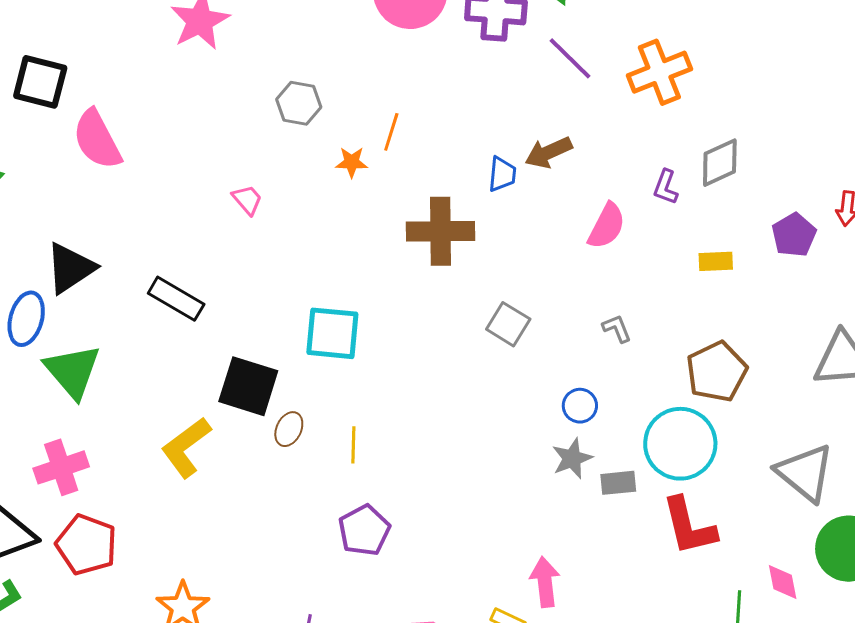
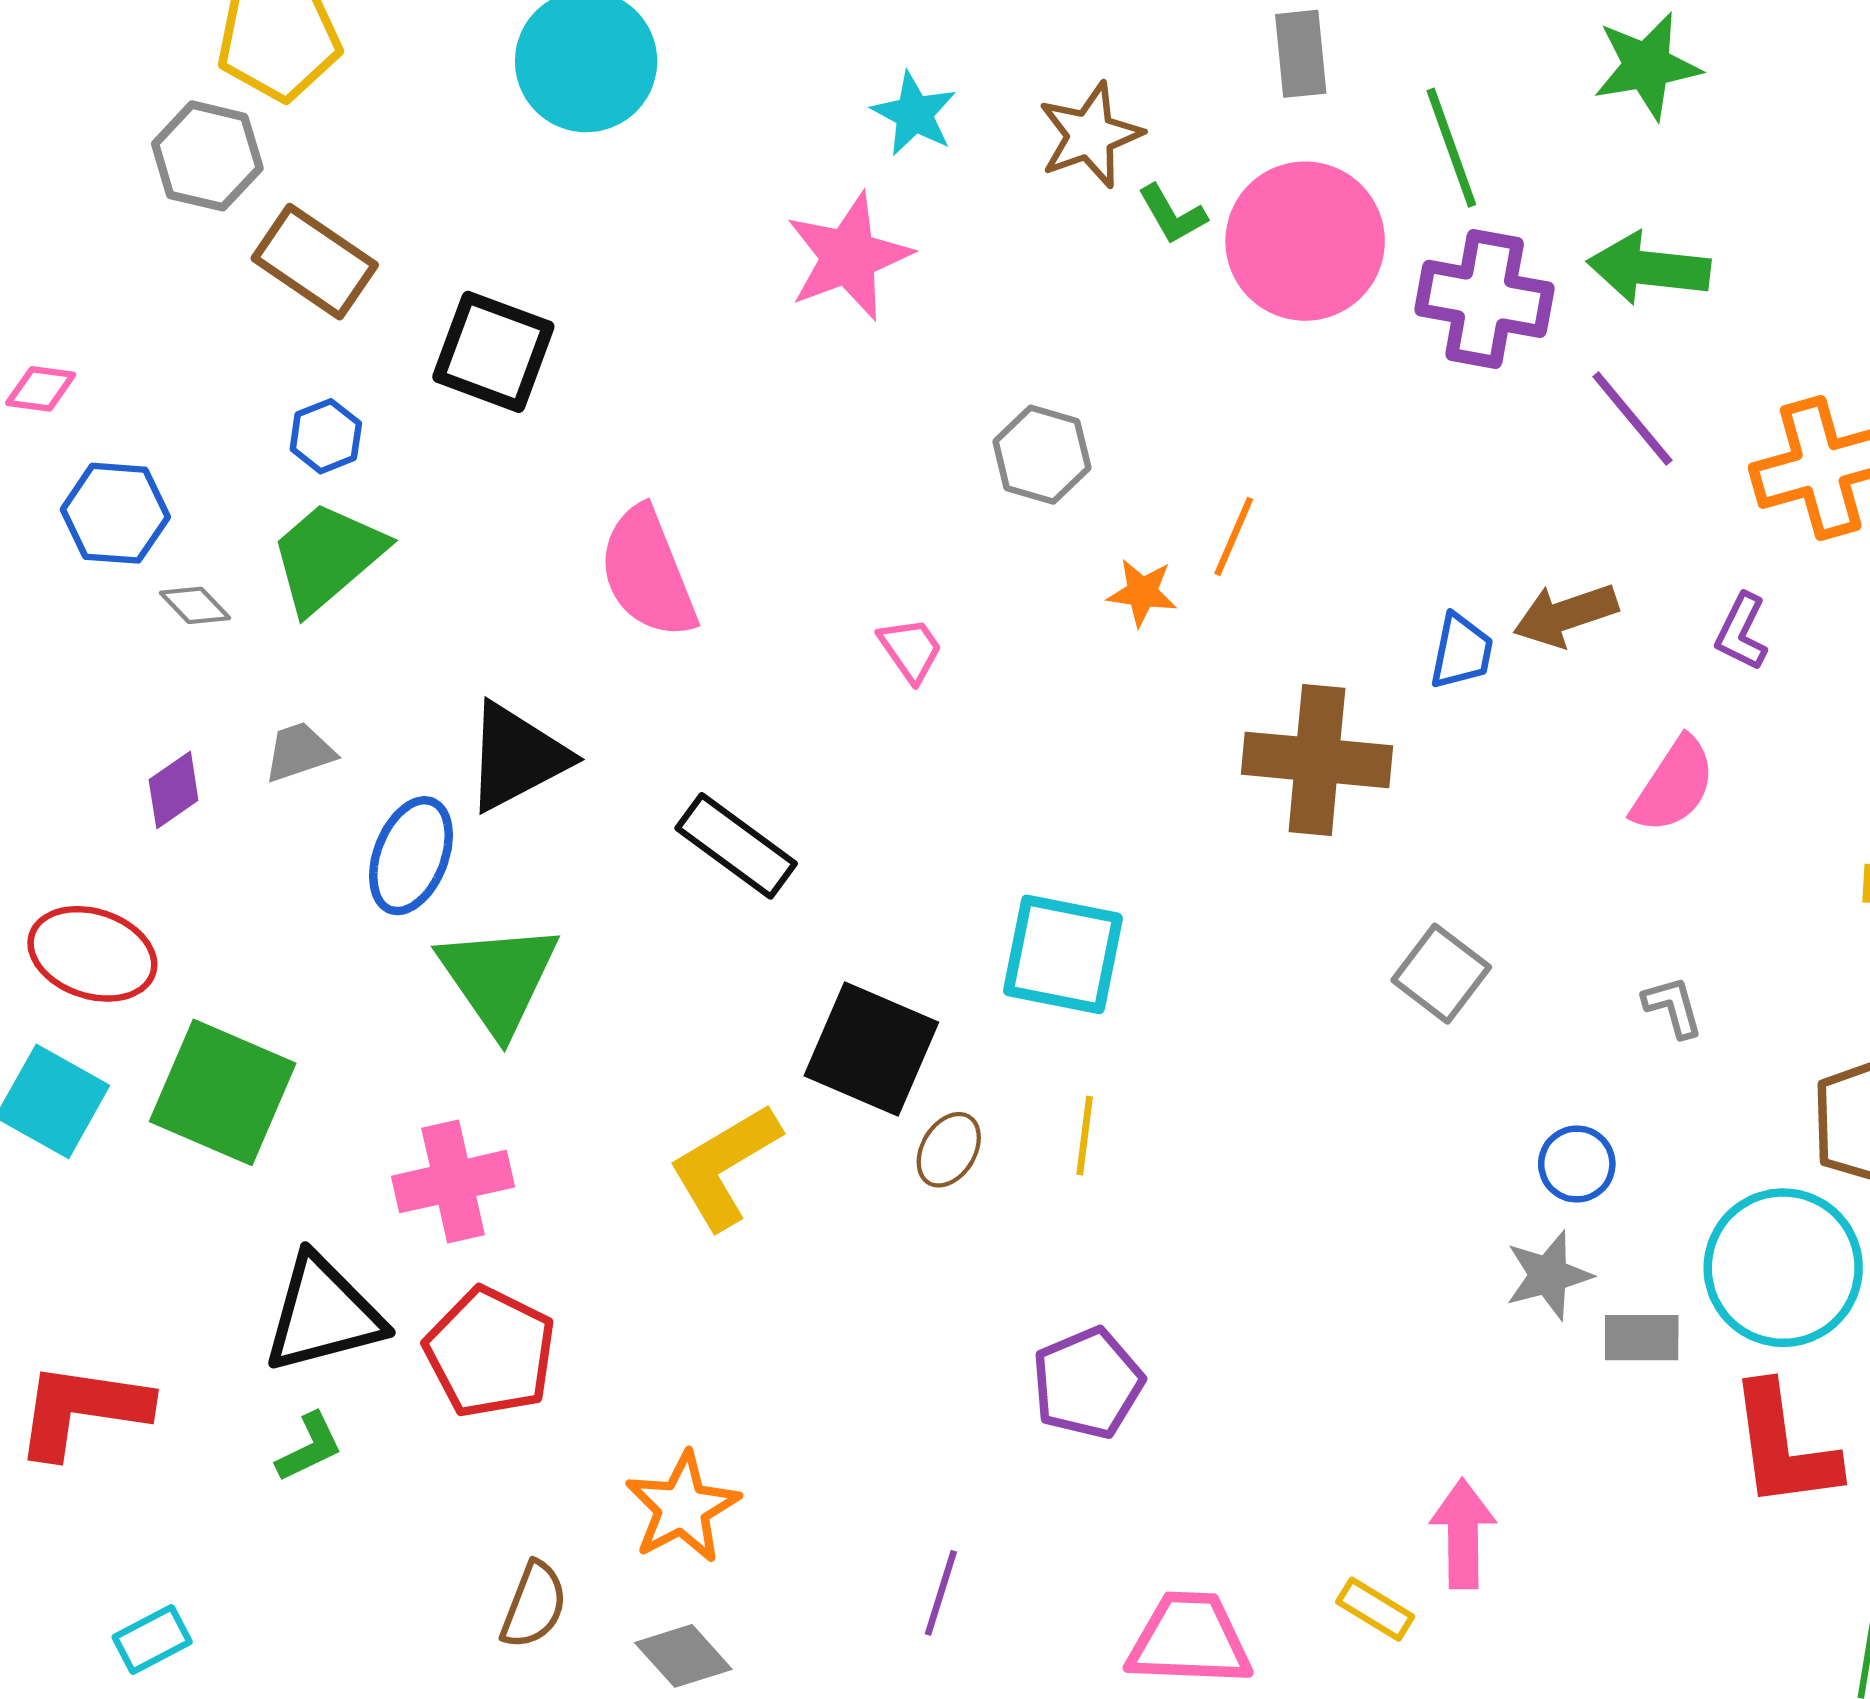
pink semicircle: (97, 140) -> (648, 573), moved
purple L-shape: (666, 187) -> (1742, 632), moved
yellow line: (353, 445) -> (1085, 1136), moved

